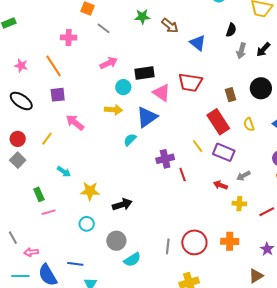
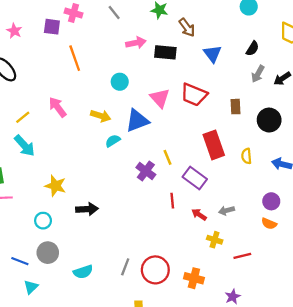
pink arrow: (109, 63) -> (136, 43), moved
orange line: (54, 66) -> (75, 58), moved
black rectangle: (144, 73) -> (165, 52), moved
purple square: (58, 95) -> (52, 27), moved
brown rectangle: (231, 95) -> (236, 107), moved
yellow arrow: (113, 110) -> (101, 116), moved
yellow line: (198, 146) -> (167, 157), moved
purple rectangle: (224, 152) -> (195, 178), moved
purple cross: (165, 159) -> (146, 171), turned 36
cyan arrow: (64, 172) -> (24, 146), moved, size x1.5
red line: (183, 174) -> (172, 201), moved
gray circle: (116, 241) -> (48, 253), moved

